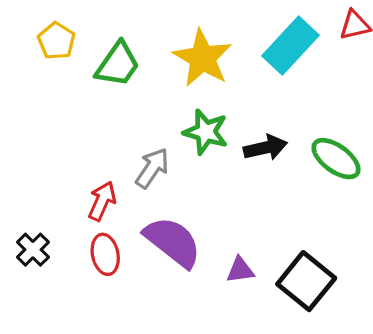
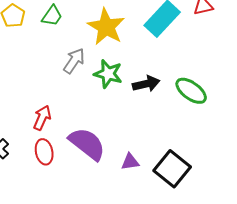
green trapezoid: (118, 64) -> (52, 16), moved, size x0.7
gray arrow: (152, 168) -> (74, 61), moved

